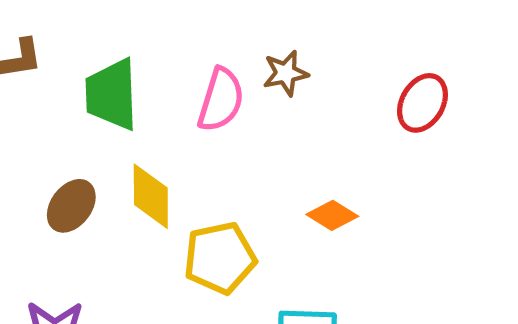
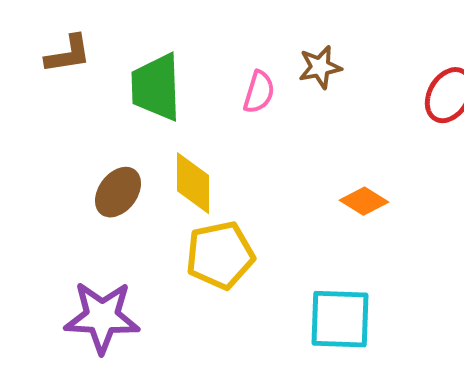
pink semicircle: (221, 100) -> (259, 92), size x0.7
yellow pentagon: (220, 258) -> (220, 255), moved

